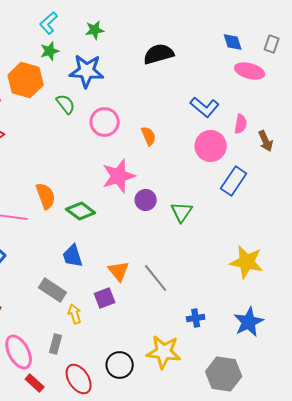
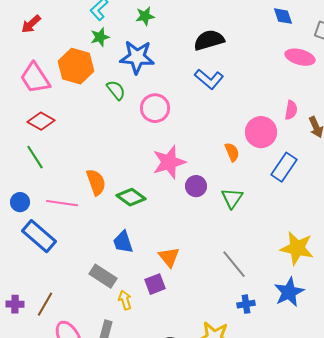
blue diamond: (233, 42) -> (283, 16), moved
blue L-shape: (205, 107) -> (209, 79), moved
orange semicircle: (149, 136) -> (232, 152), moved
gray line: (156, 278) -> (234, 264), moved
blue star: (249, 322) -> (289, 292), moved

